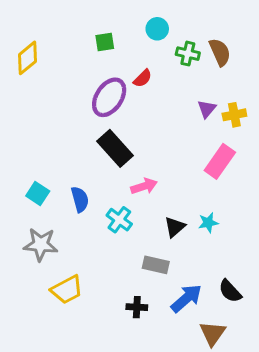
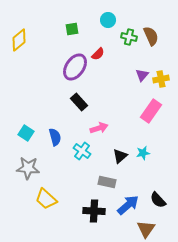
black rectangle: (115, 148) -> (79, 102), size x0.7
yellow trapezoid: (67, 290) -> (46, 199), turned 70
black cross: (137, 307) -> (94, 211), size x1.5

